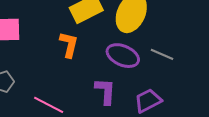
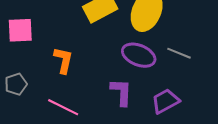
orange L-shape: (69, 45) -> (63, 60), moved

